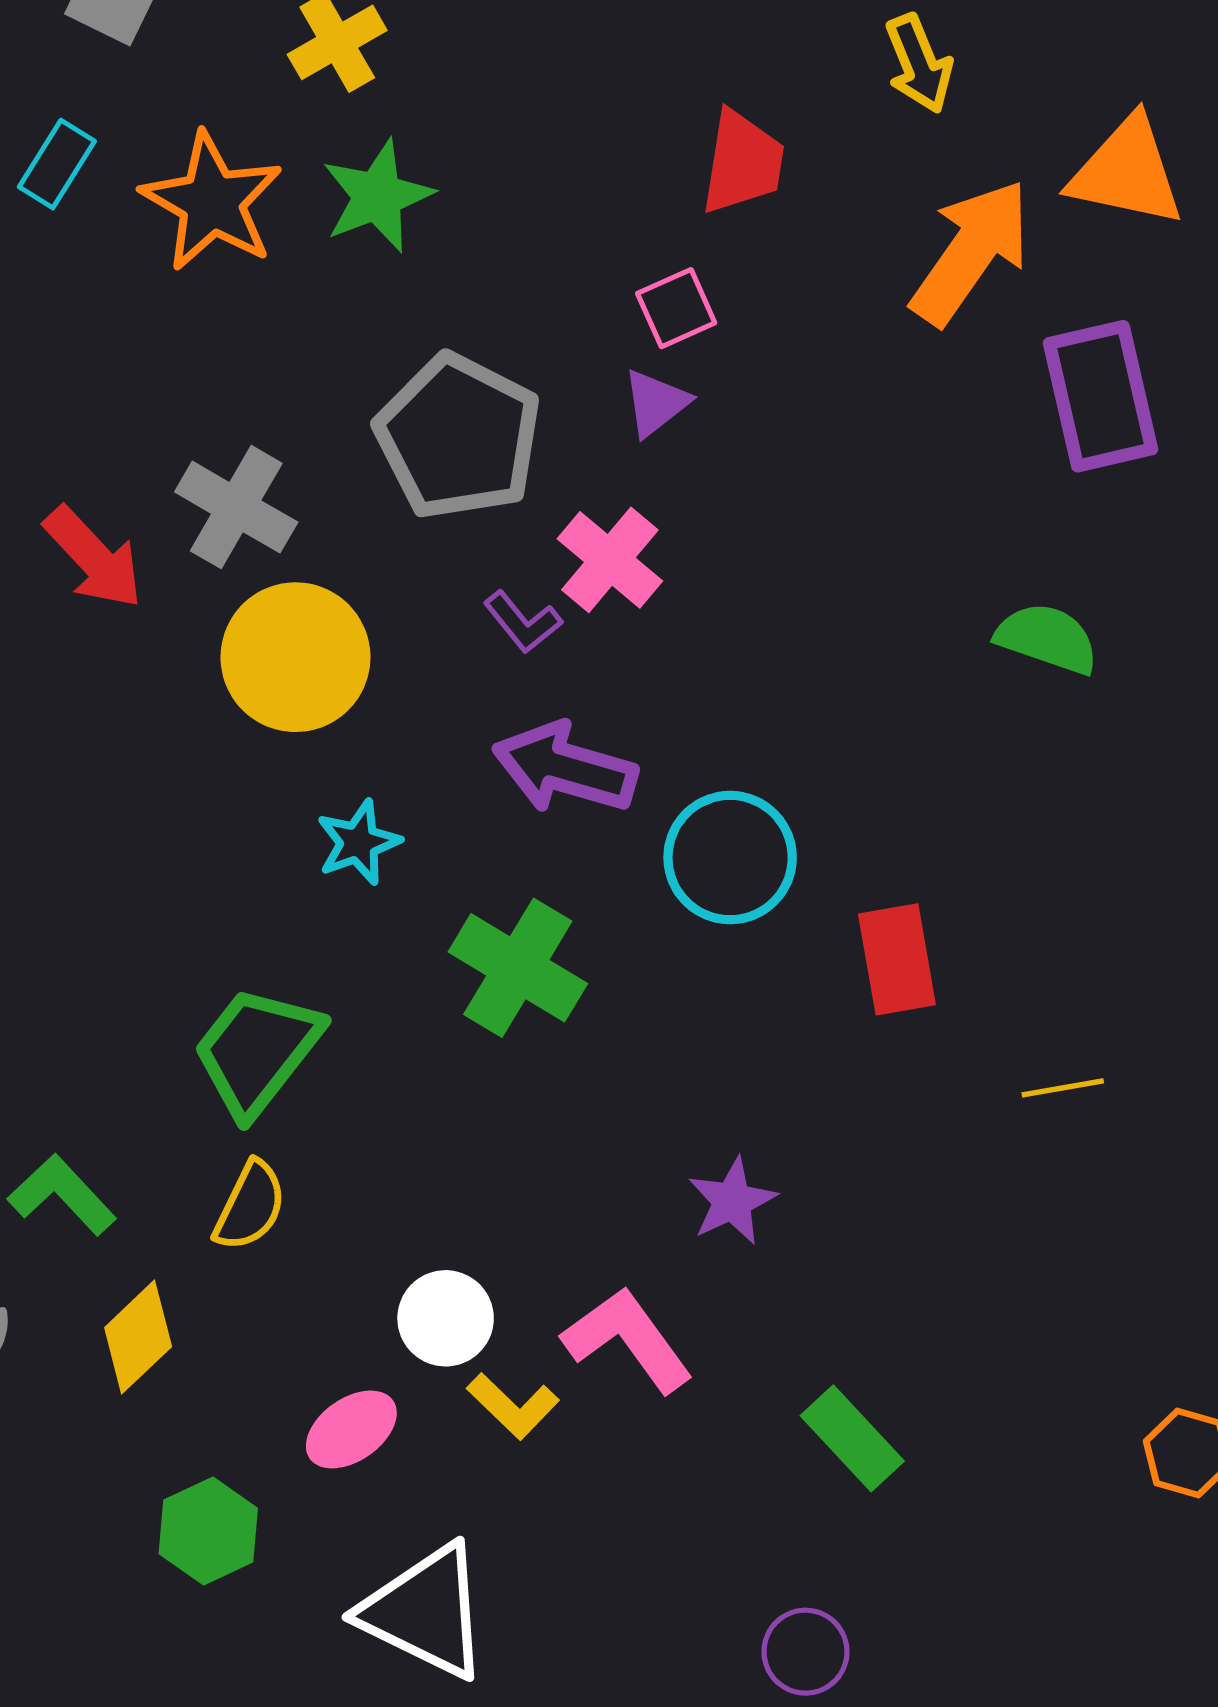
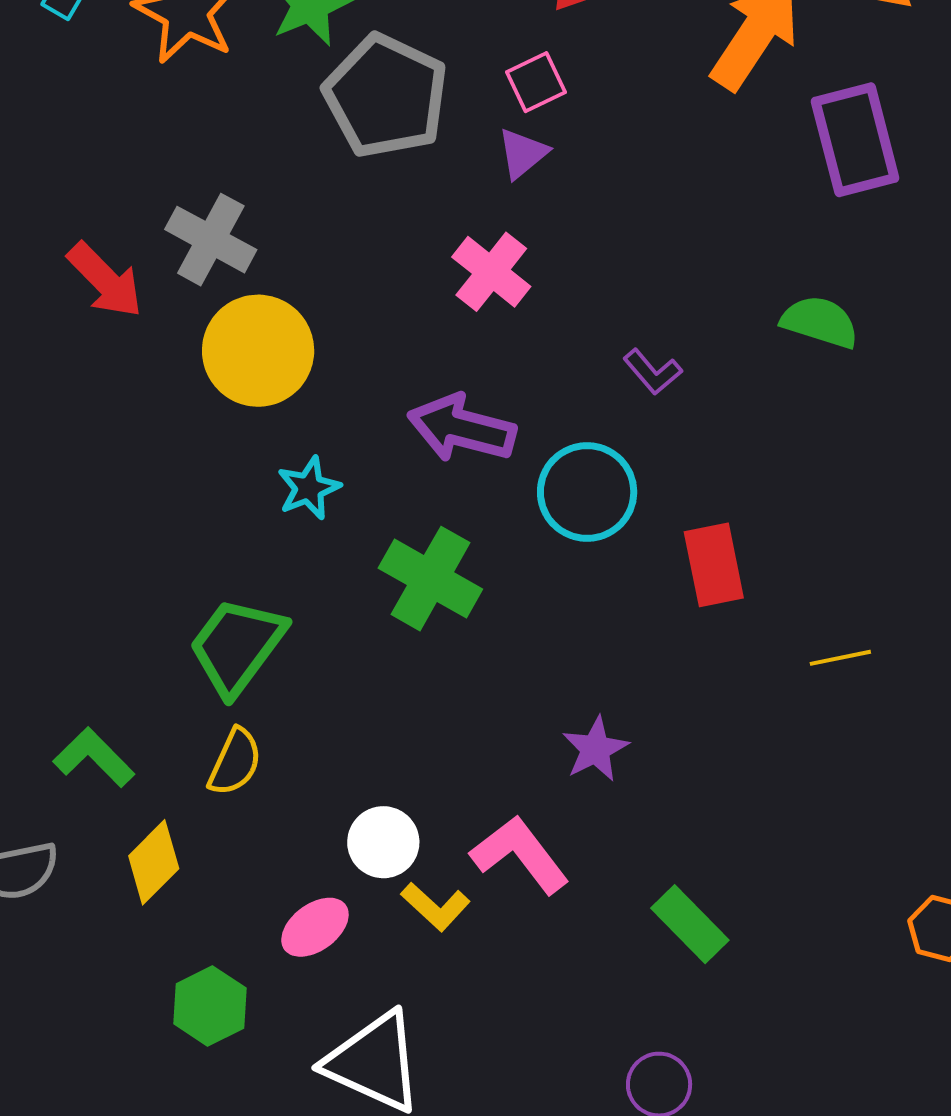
gray pentagon: (458, 437) -> (386, 96), moved
purple L-shape: (523, 622) -> (653, 372), moved

